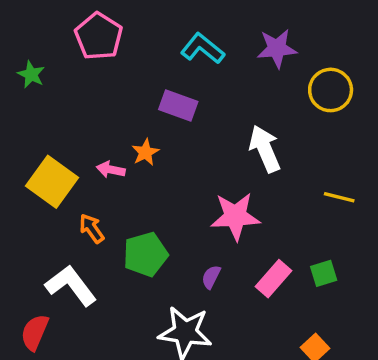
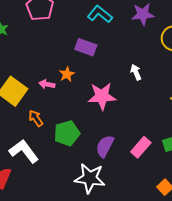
white arrow: (265, 149) -> (136, 72), size x0.6
pink star: (235, 216) -> (102, 96), moved
purple semicircle: (211, 277) -> (105, 146), size x1.6

